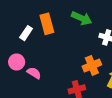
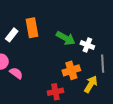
green arrow: (82, 18) -> (66, 38), moved

